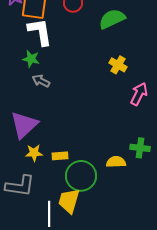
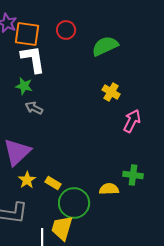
yellow star: (34, 153) -> (27, 180), turned -30
yellow rectangle: (60, 156) -> (53, 183), turned 35

